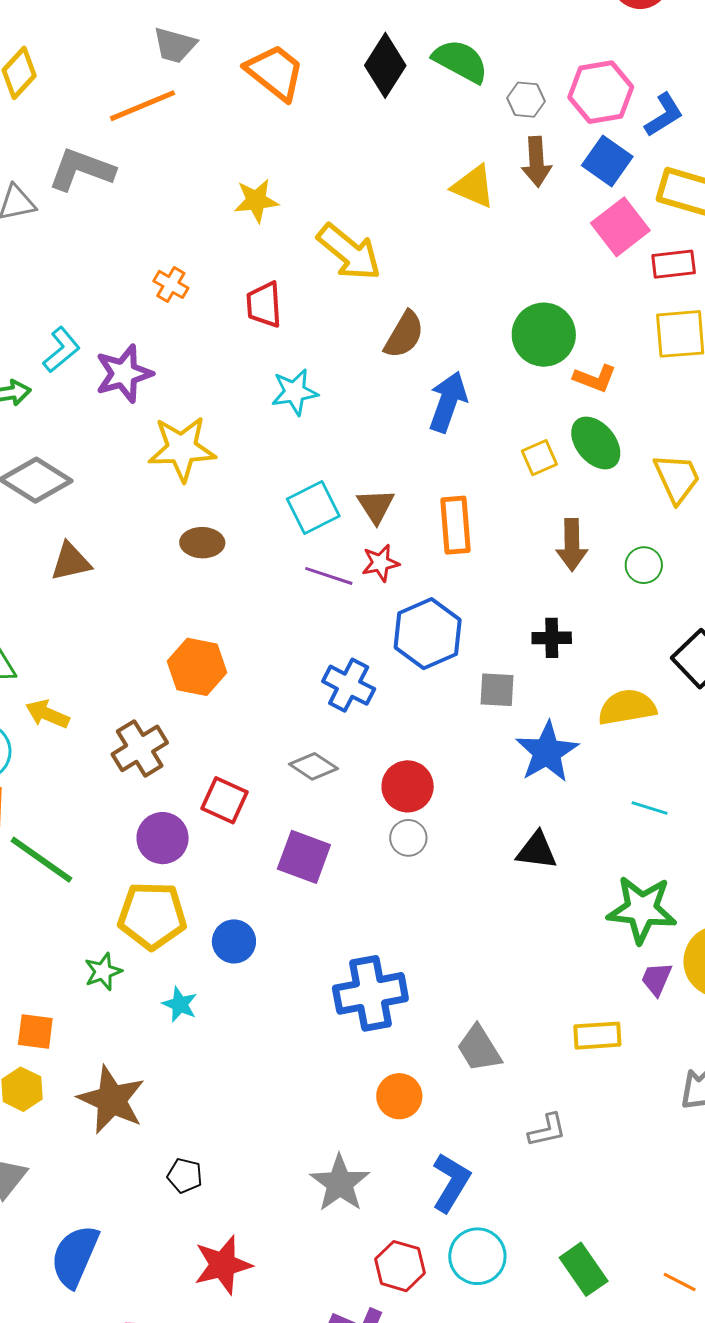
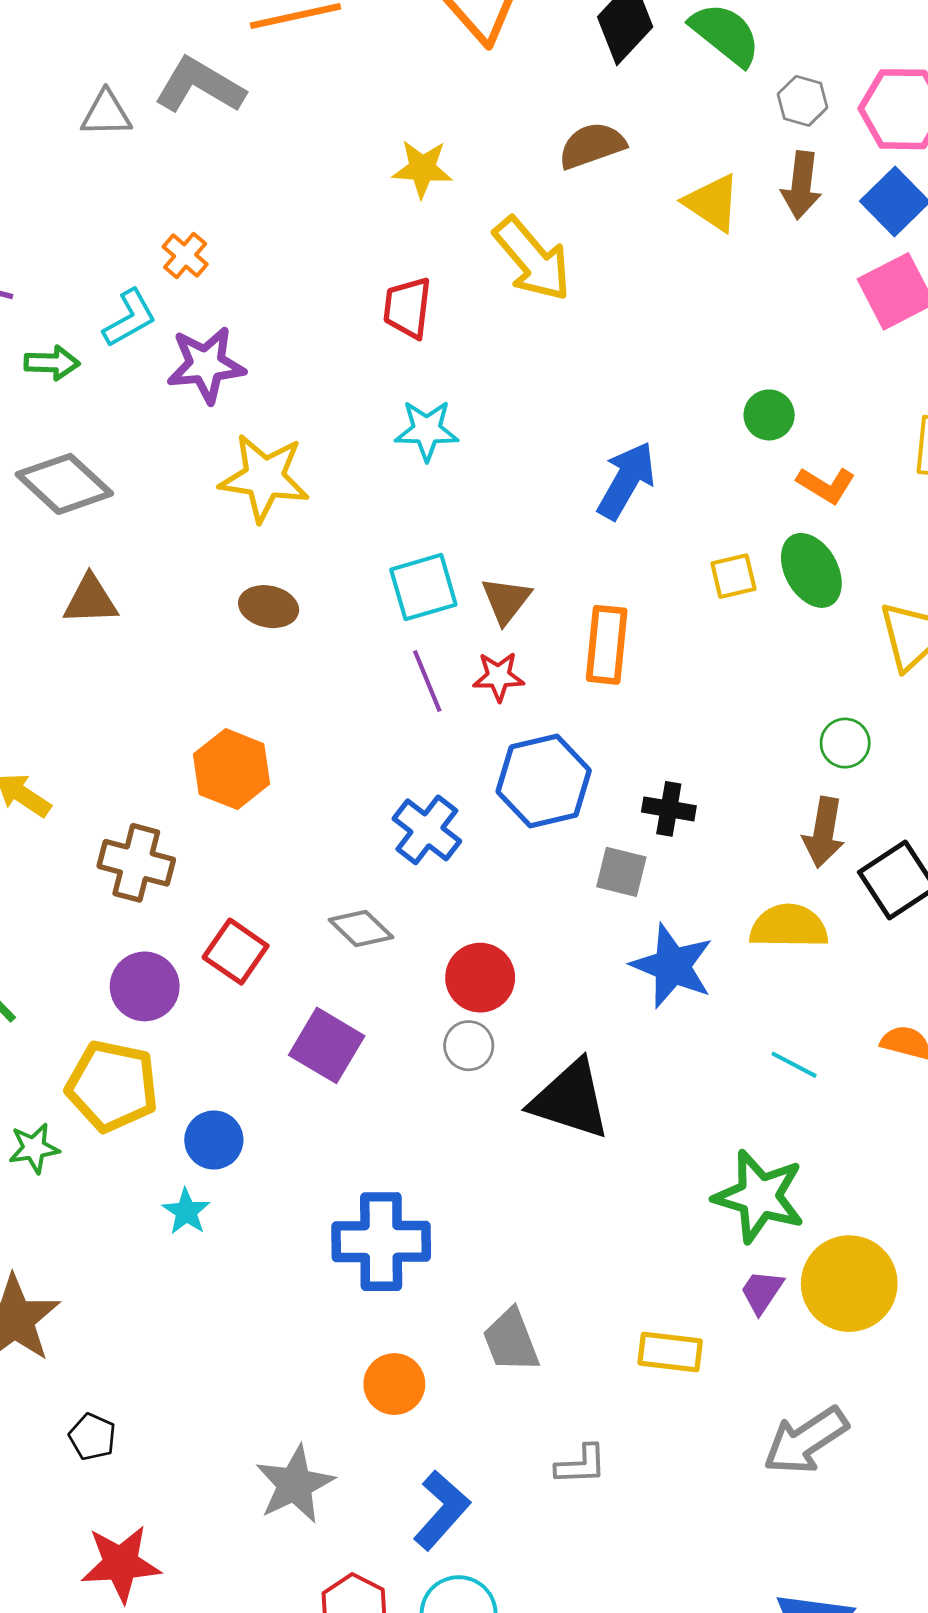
orange cross: (171, 284) -> (185, 255), moved
brown semicircle: (404, 335) -> (592, 146), moved, turned -150
green circle: (544, 335) -> (769, 415), size x0.6
brown arrow: (572, 545) -> (824, 832), moved
purple line: (329, 576) -> (427, 681), turned 39
black cross: (552, 638) -> (669, 809), moved
brown cross: (140, 748) -> (136, 863), turned 36
blue star: (547, 752) -> (672, 966), turned -30
black triangle: (537, 851) -> (570, 1100), moved, size x1.5
cyan star: (180, 1004) -> (186, 1212), moved

